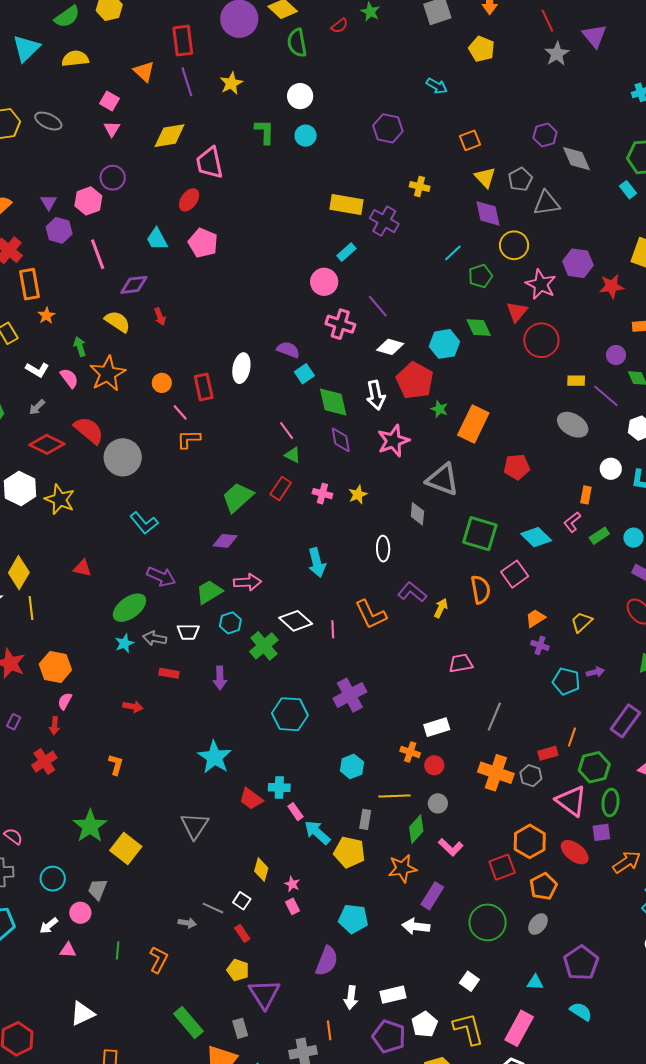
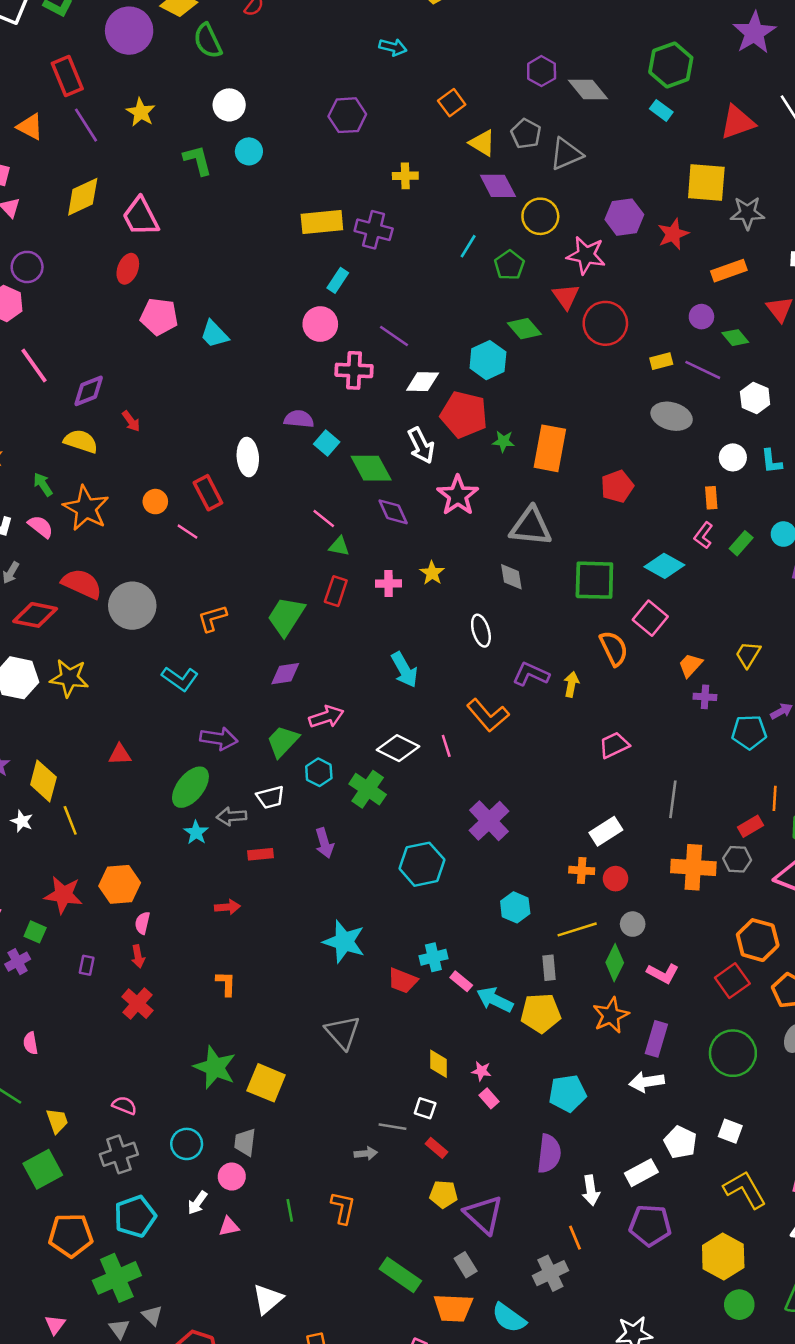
cyan trapezoid: (157, 239) -> (214, 334), moved
orange L-shape: (189, 439) -> (212, 618), moved
white pentagon: (424, 1024) -> (680, 1142), moved

